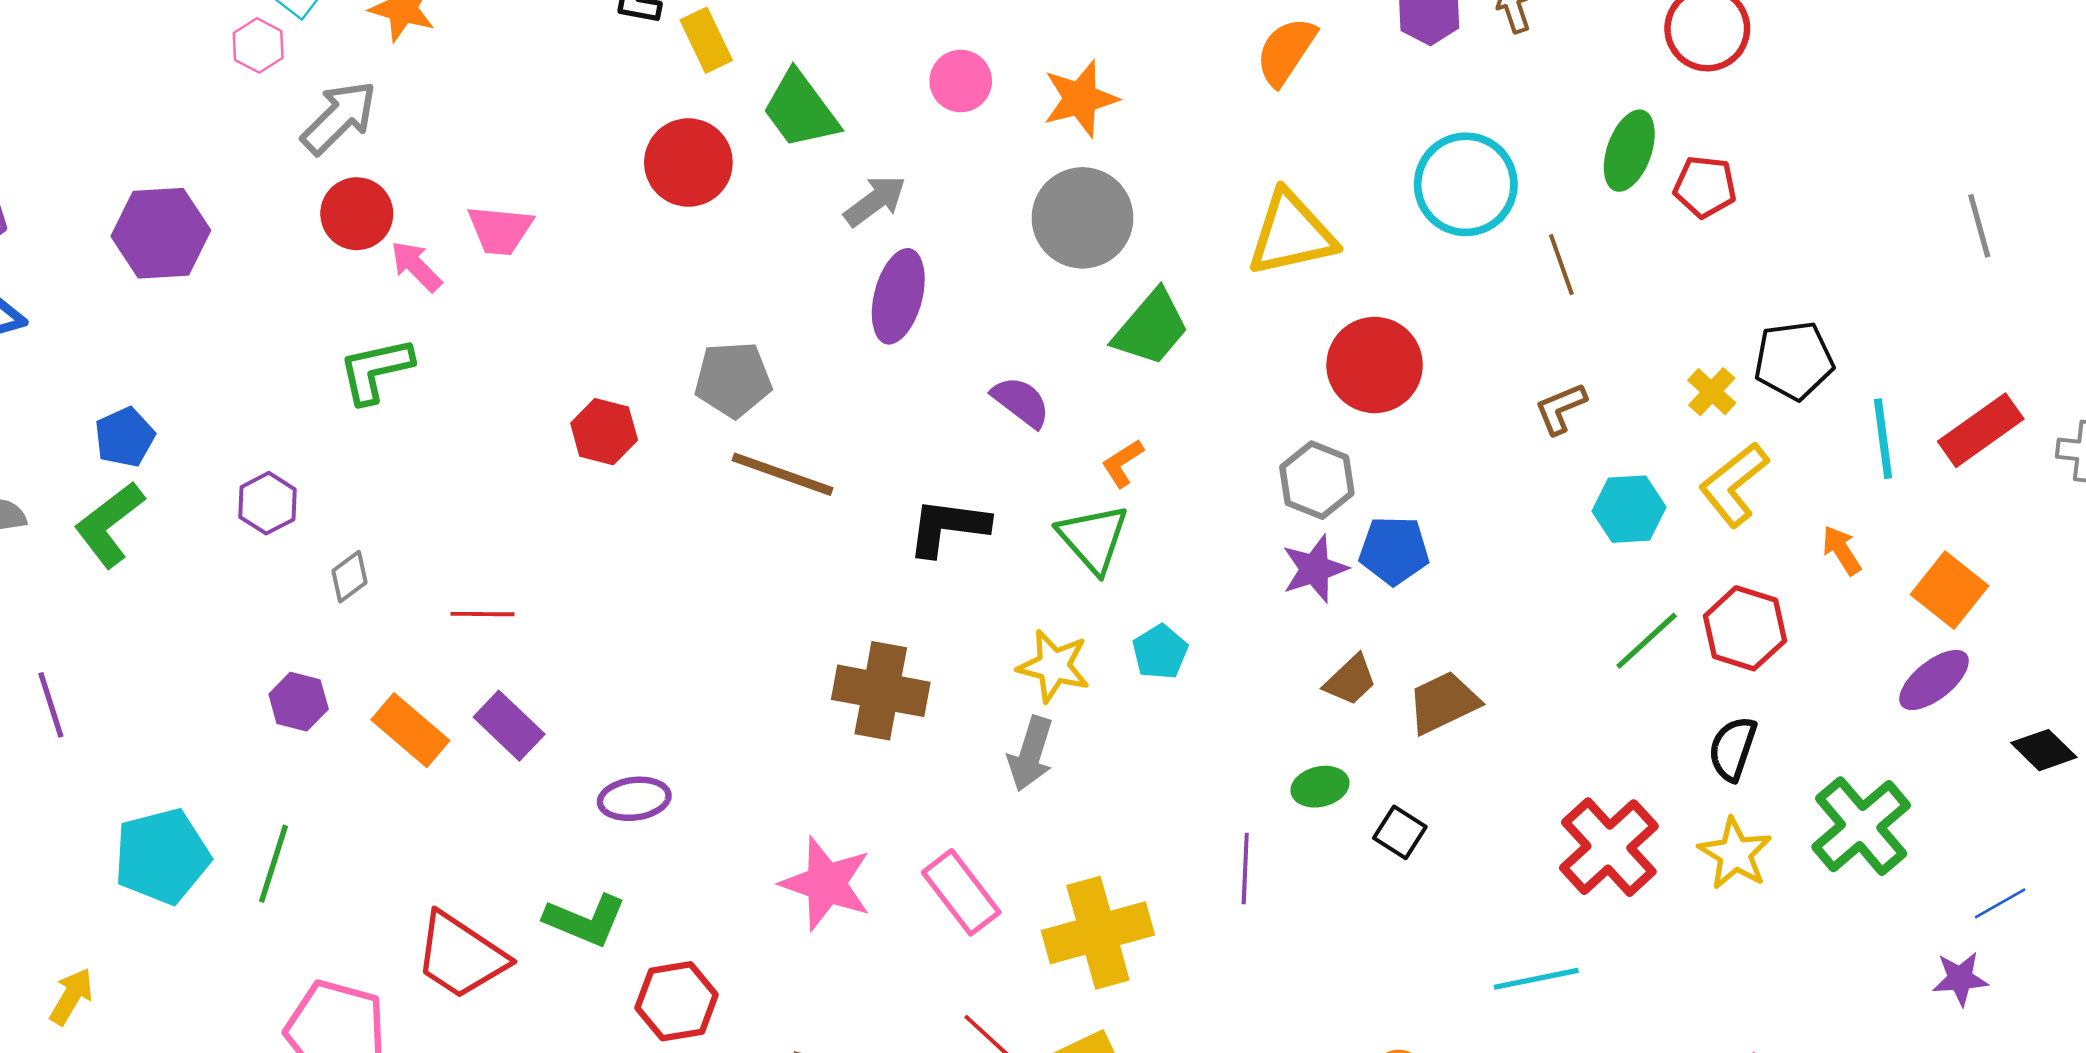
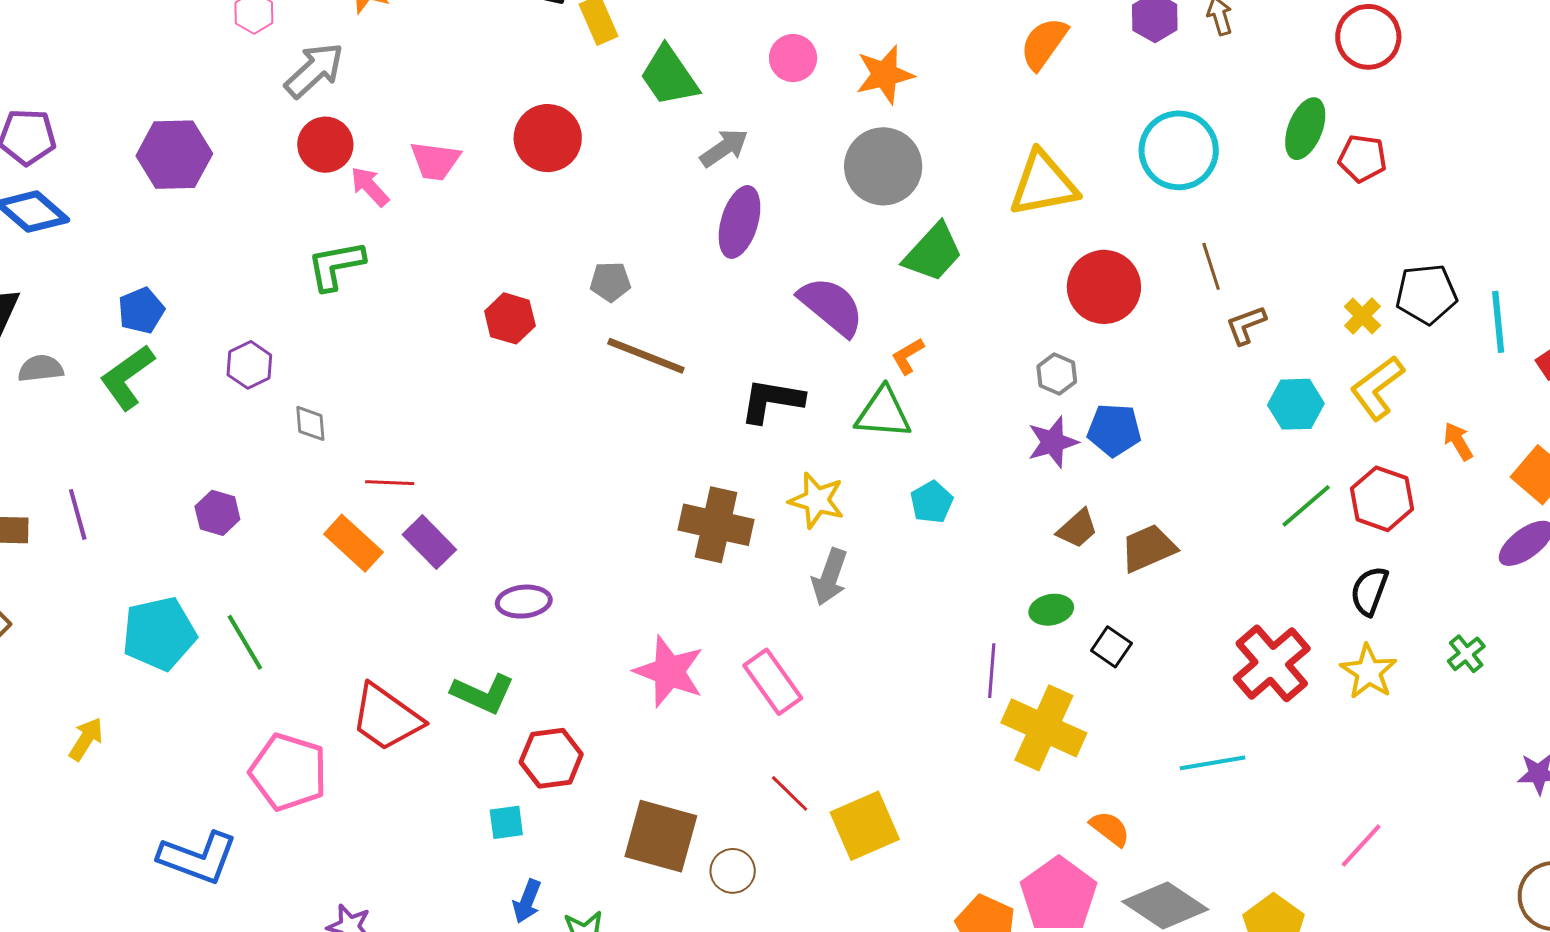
red circle: (688, 163) -> (548, 138), moved
brown line: (1561, 265) -> (1211, 266), moved
gray pentagon: (733, 380) -> (610, 282), size x0.7
purple semicircle: (1021, 402) -> (831, 306), size x1.5
cyan line: (1883, 439) -> (1498, 322), moved
gray hexagon: (1317, 480) -> (1057, 374), size x0.7
green triangle: (1093, 538) -> (883, 413), turned -46
gray diamond: (349, 577) -> (310, 423), turned -60
red line: (483, 614) -> (390, 483), moved
yellow star: (1054, 666) -> (817, 500), moved
purple hexagon: (299, 702) -> (217, 513), moved
green cross: (1861, 826) -> (1466, 654), size x0.5
green line: (274, 864) -> (245, 642), turned -50
yellow cross: (1098, 933) -> (1044, 728), moved, turned 38

